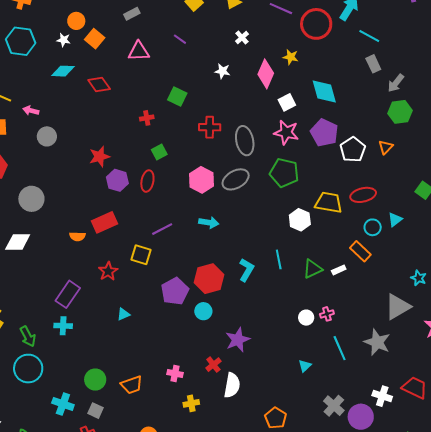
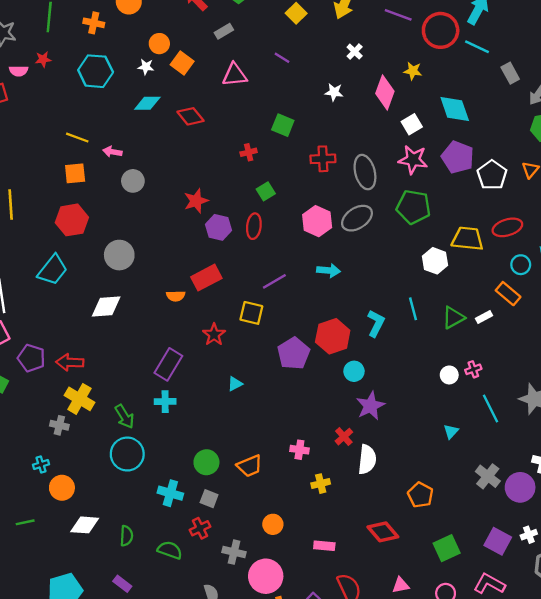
cyan line: (369, 36) -> (477, 47), moved
cyan circle: (203, 311) -> (354, 371), moved

